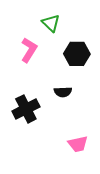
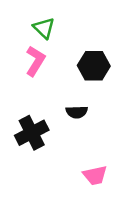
green triangle: (51, 23) -> (44, 28), moved

